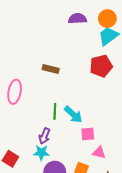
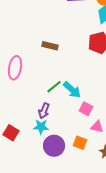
green line: (55, 111) -> (54, 87), turned 49
pink square: (88, 134) -> (86, 109), turned 32

